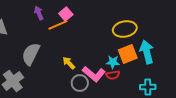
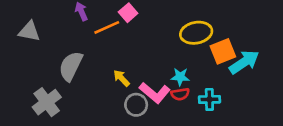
pink square: (66, 14) -> (128, 13), moved
cyan arrow: (147, 52) -> (244, 62), moved, turned 70
orange square: (128, 54) -> (223, 51), moved
cyan cross: (148, 87) -> (209, 99), moved

